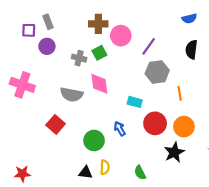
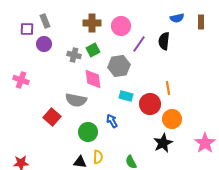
pink circle: (121, 36) -> (121, 26), moved
black semicircle: (191, 50) -> (164, 41), moved
gray hexagon: (157, 72) -> (119, 66), moved
pink cross: (22, 85) -> (21, 80), size x0.7
gray semicircle: (72, 94) -> (76, 100), moved
red circle: (155, 123) -> (150, 104), moved

